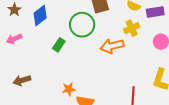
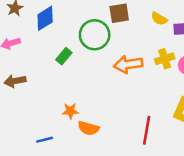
yellow cross: (132, 28) -> (165, 59), moved
brown arrow: (22, 80) -> (15, 81), moved

